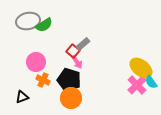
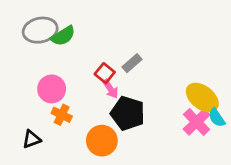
gray rectangle: (83, 44) -> (132, 63), moved
black pentagon: (69, 80) -> (128, 113), moved

